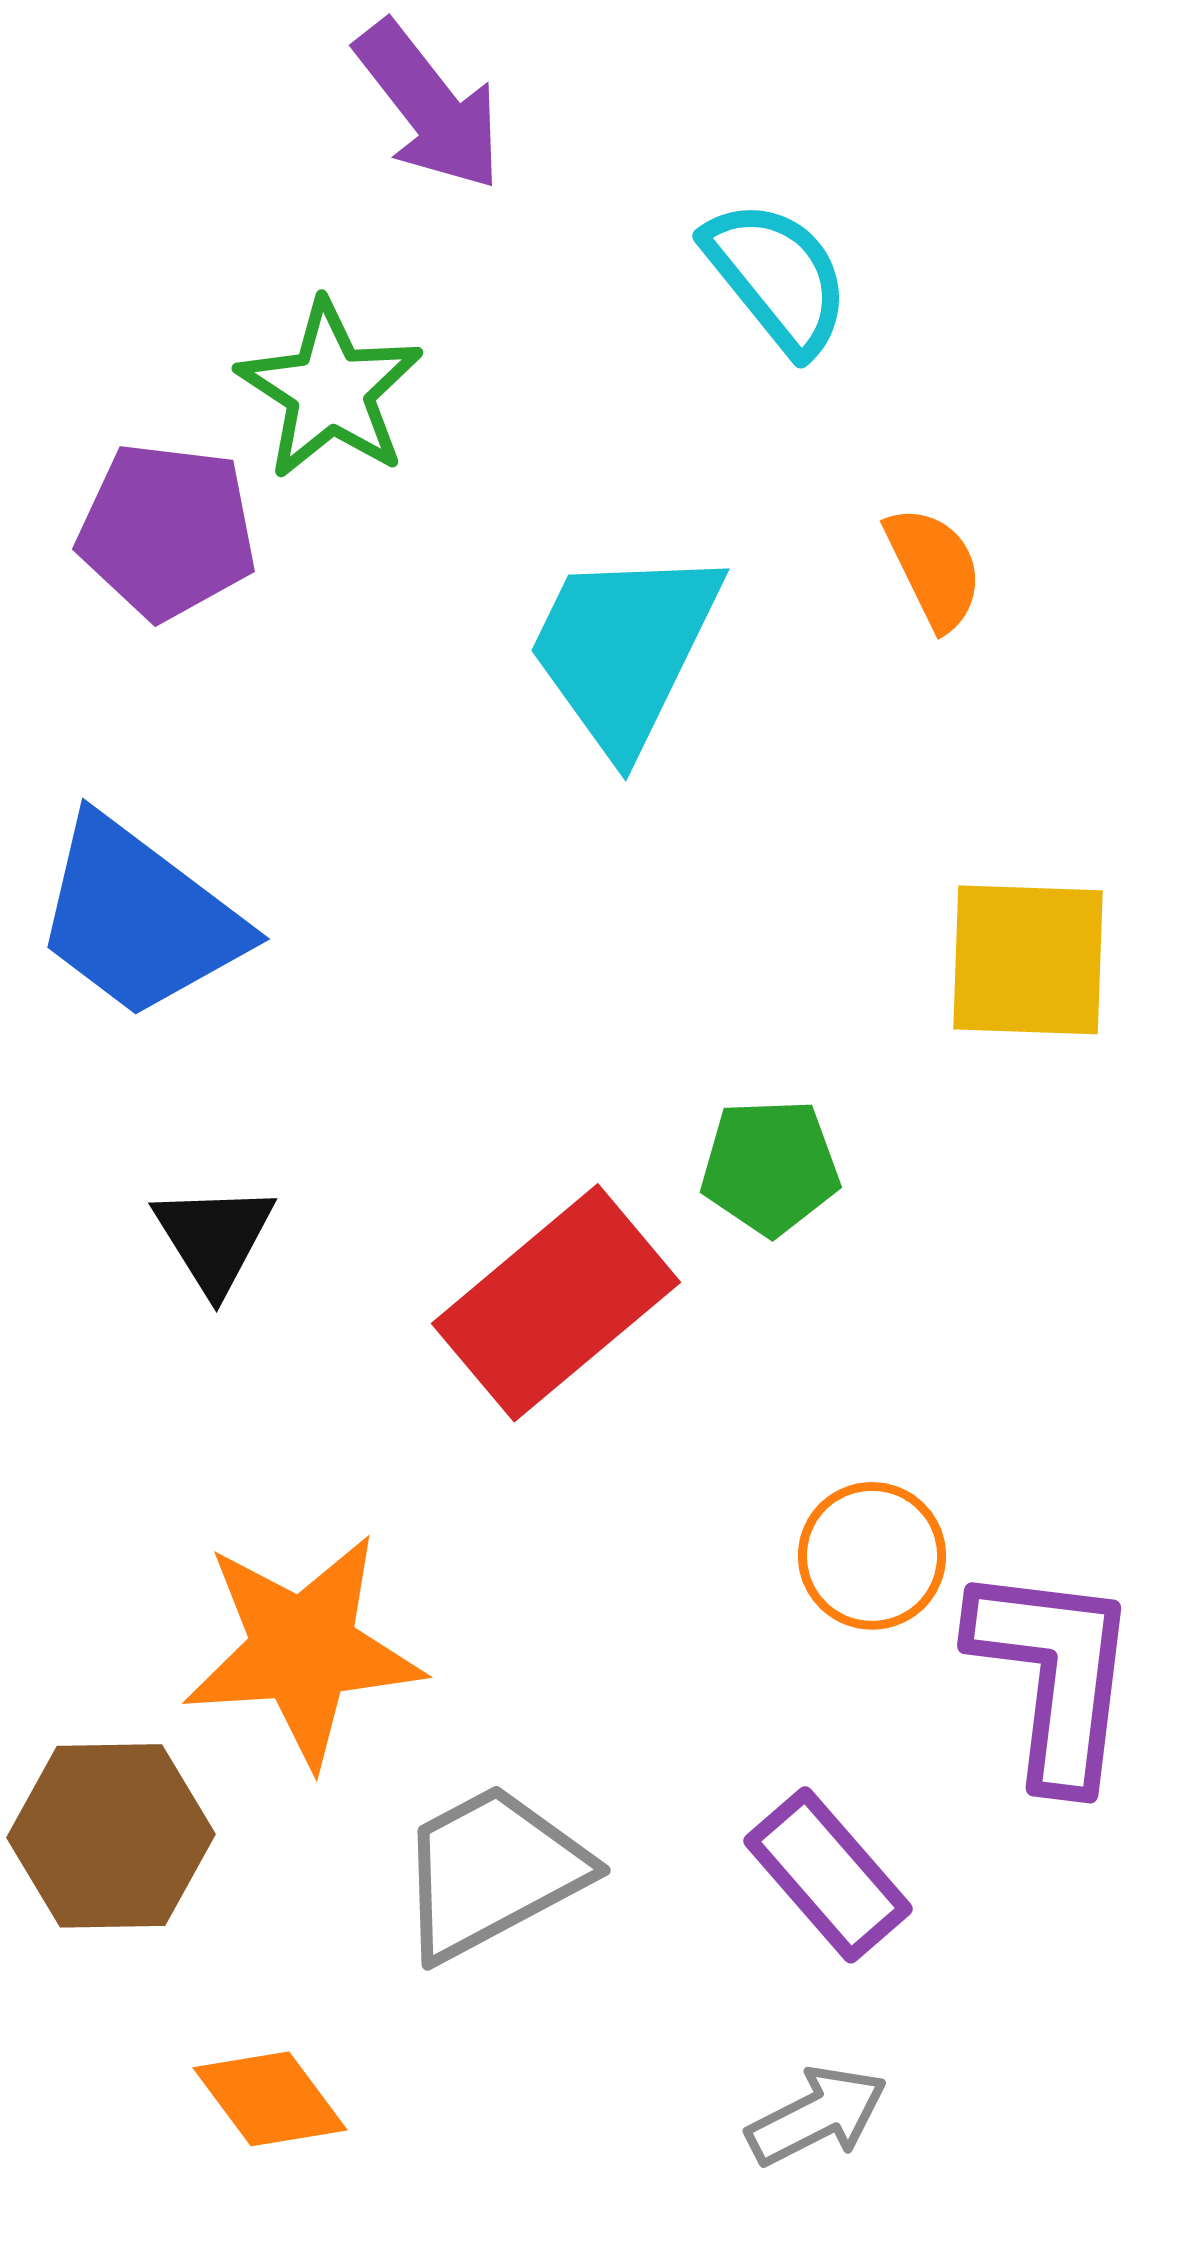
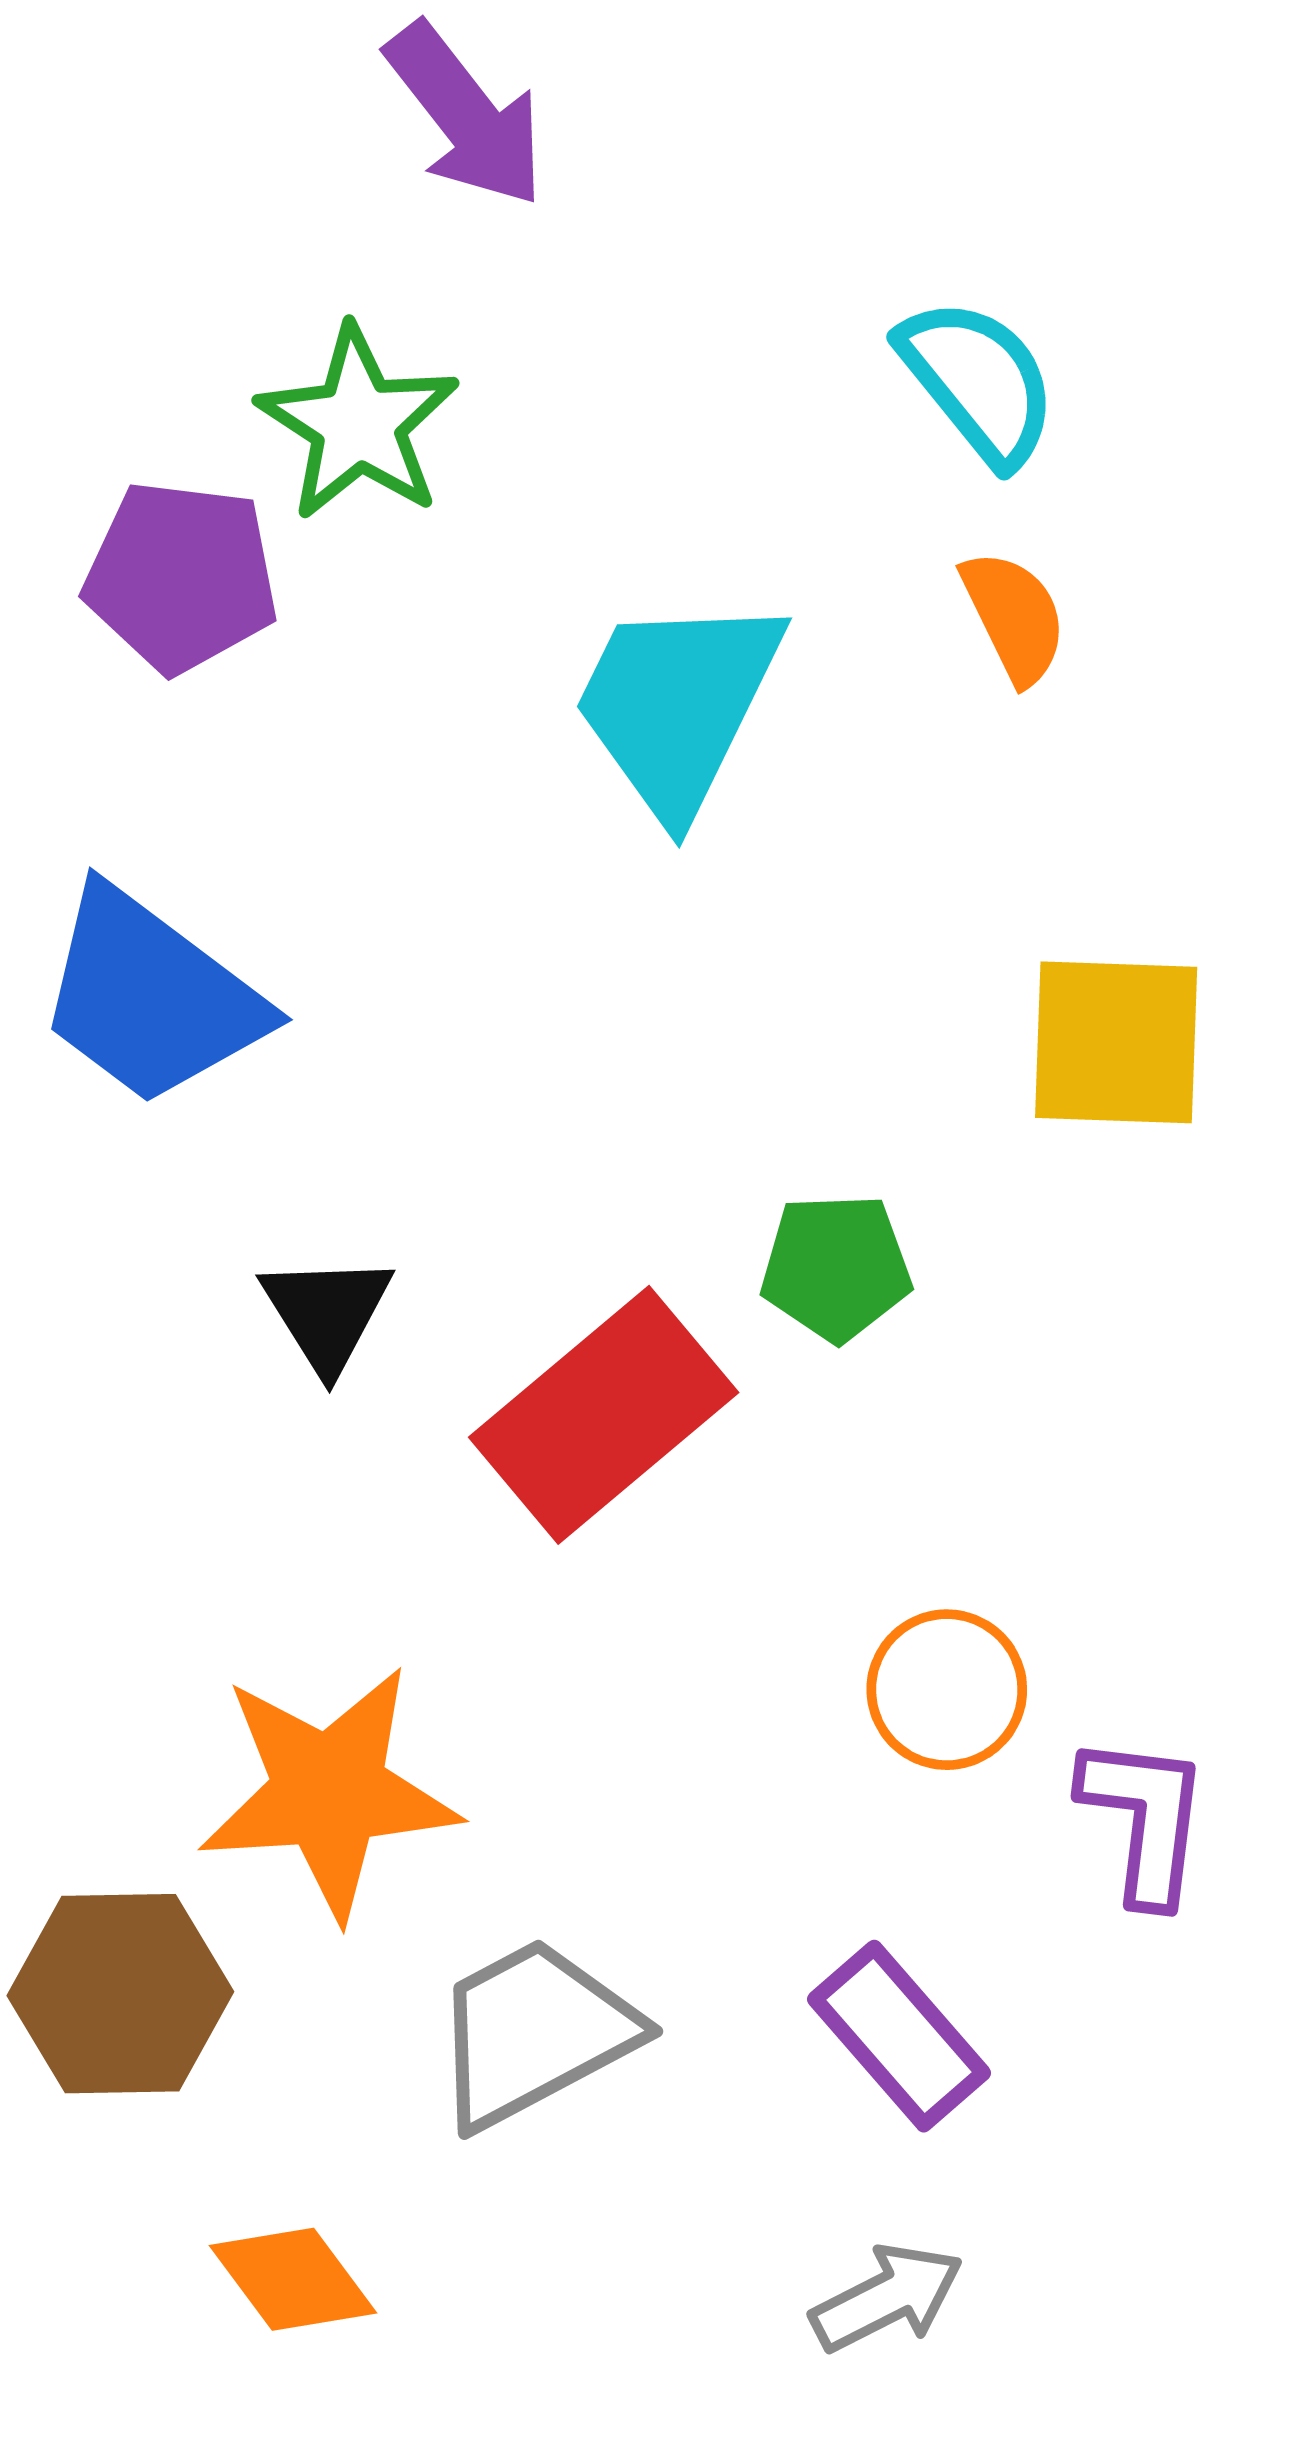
cyan semicircle: (777, 277) -> (978, 381), moved
black triangle: (214, 1238) -> (327, 1313), moved
purple L-shape: (1054, 1675) -> (1144, 1819), size x0.7

